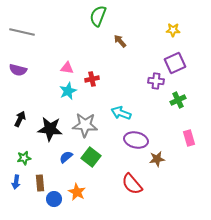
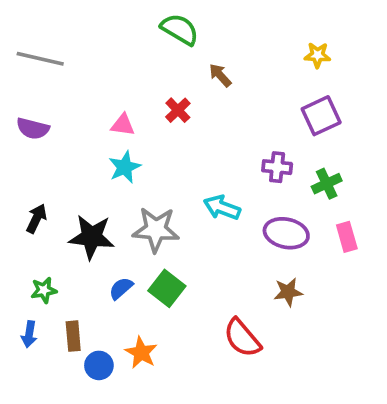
green semicircle: (98, 16) -> (180, 29), turned 100
red cross: (92, 79) -> (178, 110), moved, turned -32
purple cross: (156, 81) -> (277, 167), moved
pink rectangle: (189, 138) -> (347, 237), moved
purple ellipse: (136, 140) -> (286, 233), moved

